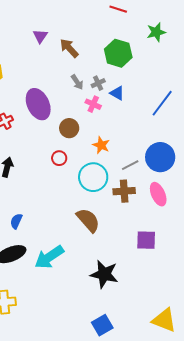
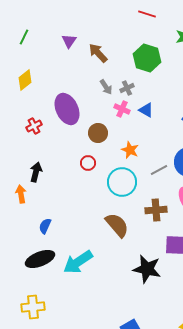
blue triangle: (117, 93) -> (146, 110), moved
brown cross: (124, 191) -> (156, 210), moved
black star: (104, 274) -> (147, 269), moved

